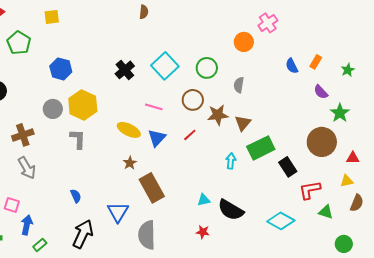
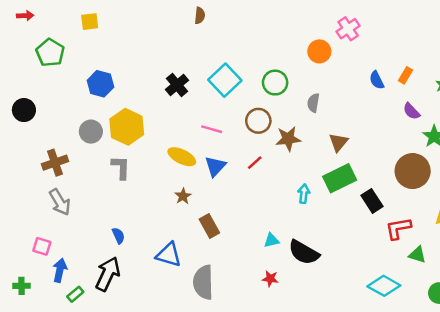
brown triangle: (243, 123) -> (338, 142), moved
brown rectangle: (152, 188) -> (209, 226), size x0.7
blue triangle: (118, 212) -> (169, 255), turned -45
cyan diamond: (281, 221) -> (384, 286), moved
black arrow: (83, 234) -> (108, 274), moved

